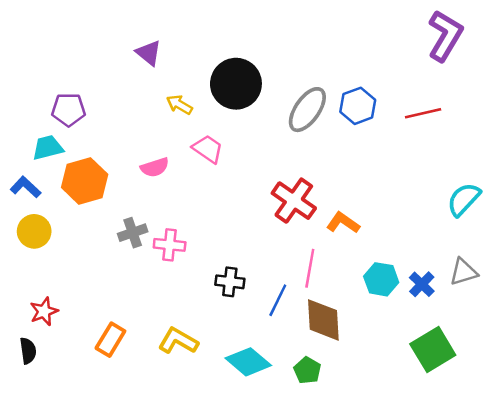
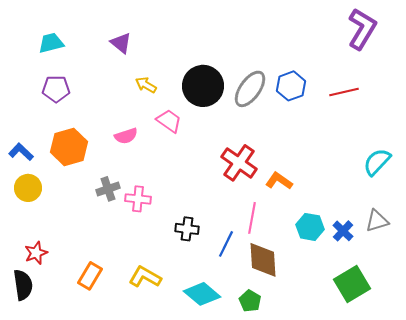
black circle: (236, 84) -> (203, 86), moved
cyan trapezoid: (48, 148) -> (51, 43), moved
black semicircle: (28, 351) -> (23, 285), size x1.4

